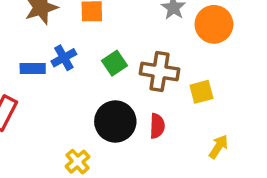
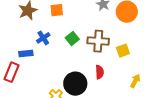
blue rectangle: (33, 69) -> (26, 54), moved
black circle: (115, 121) -> (75, 84), moved

